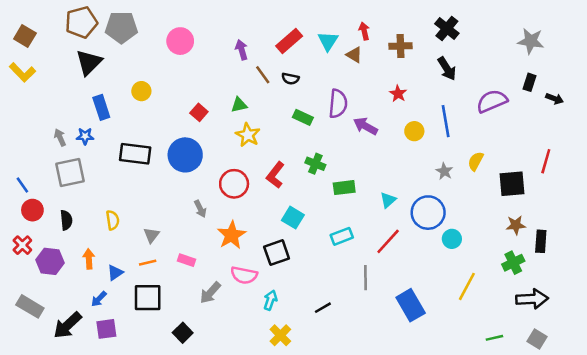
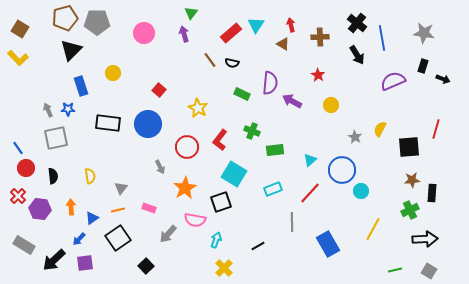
cyan triangle: (328, 41) -> (256, 25), moved
purple arrow: (242, 50) -> (184, 34), moved
green triangle: (239, 105) -> (191, 13), moved, turned -40
blue line: (446, 121) -> (382, 38), moved
cyan square: (293, 218) -> (234, 174), size x1.4
black square: (148, 298) -> (118, 238), turned -35

